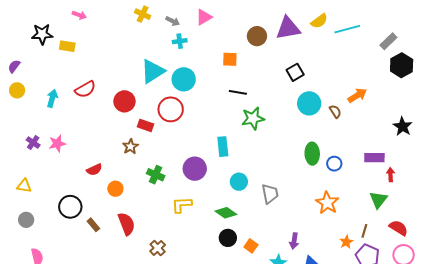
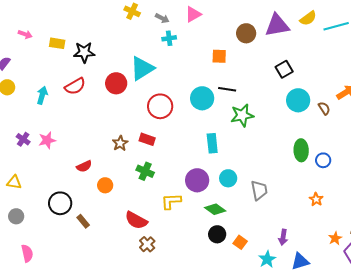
pink arrow: (79, 15) -> (25, 34), moved
black star: (42, 34) -> (84, 52), moved
cyan circle: (184, 79) -> (202, 98), moved
red circle: (124, 101) -> (116, 83), moved
red rectangle: (146, 125) -> (147, 139), moved
purple circle: (195, 169) -> (197, 180), moved
orange star: (327, 203) -> (316, 199), size x0.6
red semicircle: (126, 224) -> (136, 220), moved, turned 140

